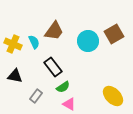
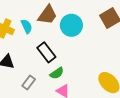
cyan circle: (88, 41) -> (71, 25), moved

